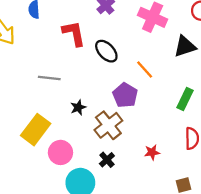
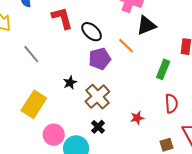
black triangle: (185, 46) -> (146, 25), moved
gray line: (49, 78) -> (31, 54), moved, turned 48
purple pentagon: (125, 95) -> (100, 59), moved, turned 30
pink circle: (60, 152) -> (54, 135), moved

